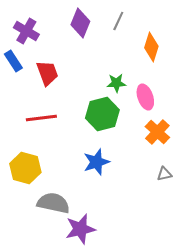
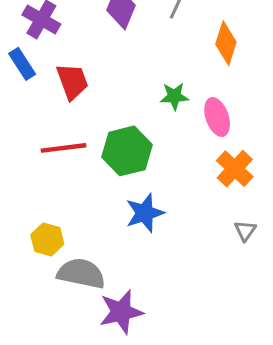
green hexagon: (102, 114) -> (127, 151), moved
yellow hexagon: (25, 168) -> (47, 240), moved, size x0.7
gray triangle: (164, 174) -> (245, 231), turned -42

